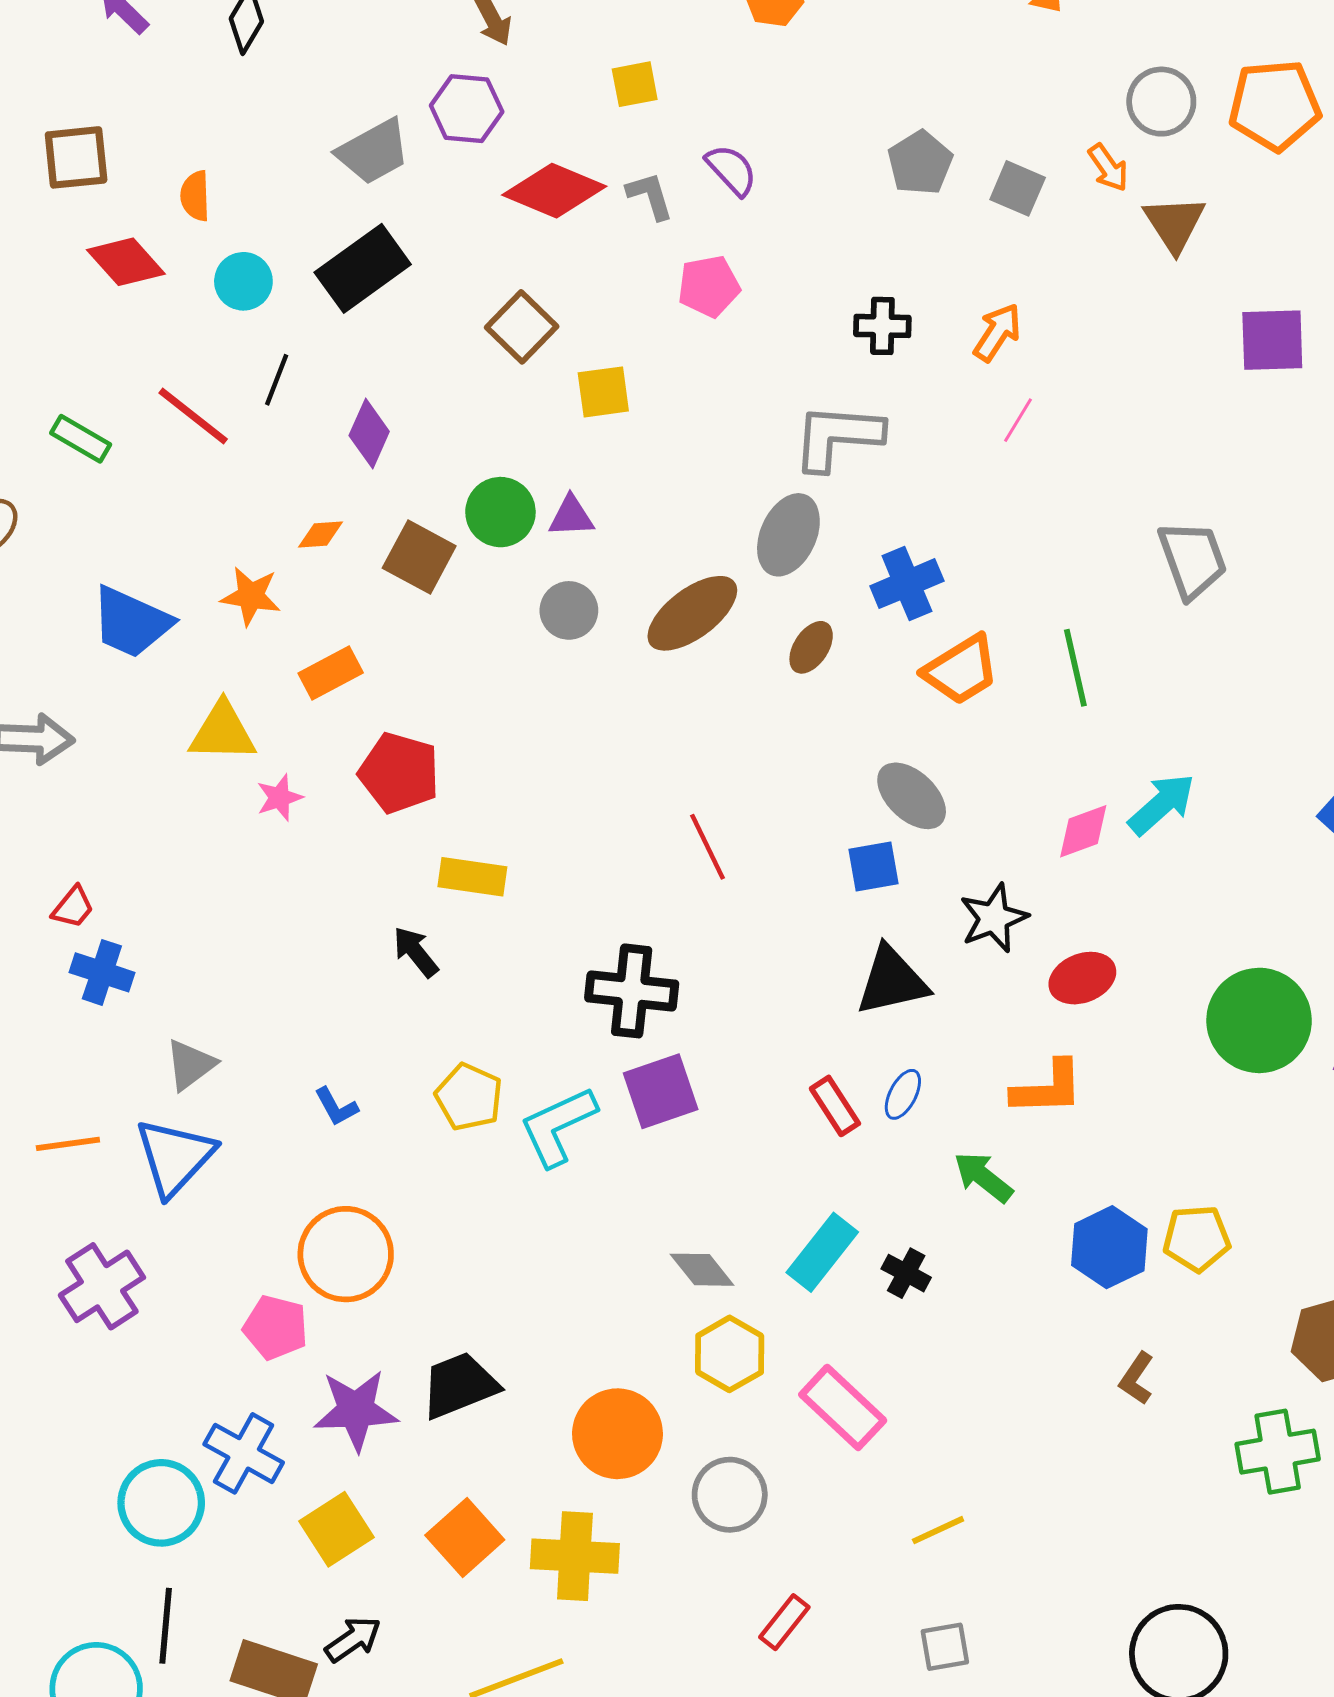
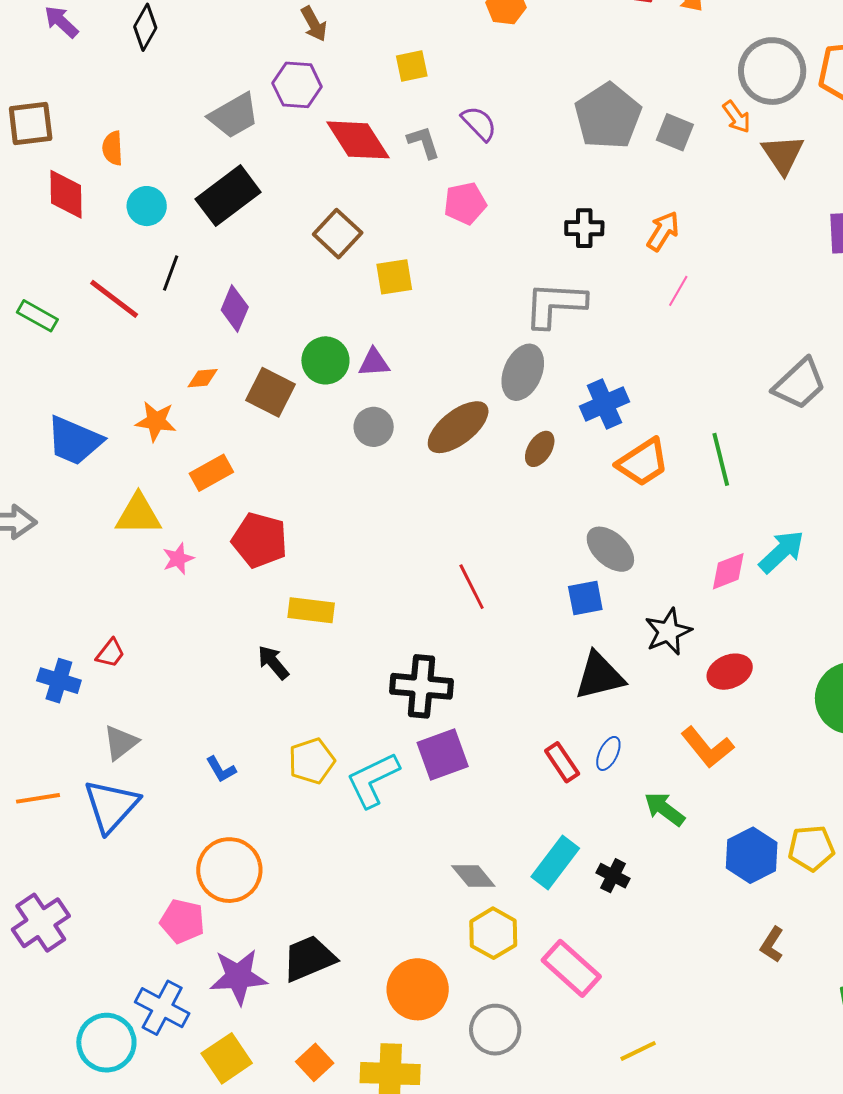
gray circle: (1161, 102) -> (772, 71), size x1.4
gray pentagon: (920, 163) -> (608, 116), size x1.5
red diamond: (554, 191) -> (358, 140), turned 36
red diamond: (126, 262) -> (66, 194), turned 42
gray trapezoid: (1192, 560) -> (799, 384), turned 68
red trapezoid: (73, 907) -> (110, 653), moved
orange L-shape: (1048, 1088) -> (707, 747), turned 54
yellow pentagon: (469, 1097) -> (312, 761), turned 30
purple cross: (102, 1286) -> (41, 923), moved
orange square: (465, 1537) -> (315, 1062), size x0.7

